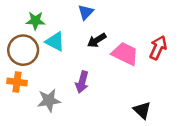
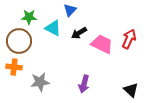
cyan triangle: (55, 42) -> (53, 28), moved
purple arrow: (82, 82) -> (84, 84), moved
black triangle: (142, 110) -> (131, 90), moved

